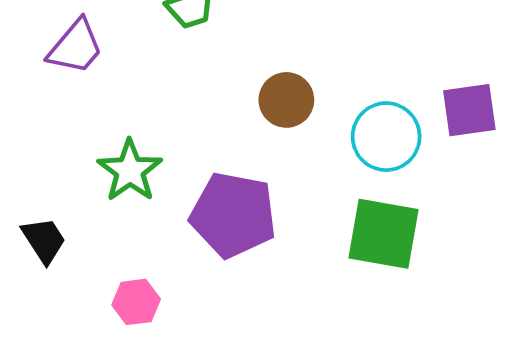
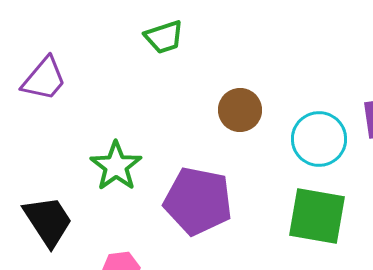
purple trapezoid: (76, 47) -> (44, 79), moved
black trapezoid: (44, 240) -> (48, 221), size x1.4

